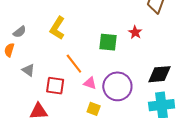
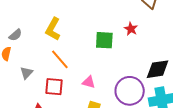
orange line: (74, 64) -> (60, 59), moved
gray triangle: (28, 70) -> (26, 73), turned 40
purple circle: (117, 86) -> (130, 91), moved

